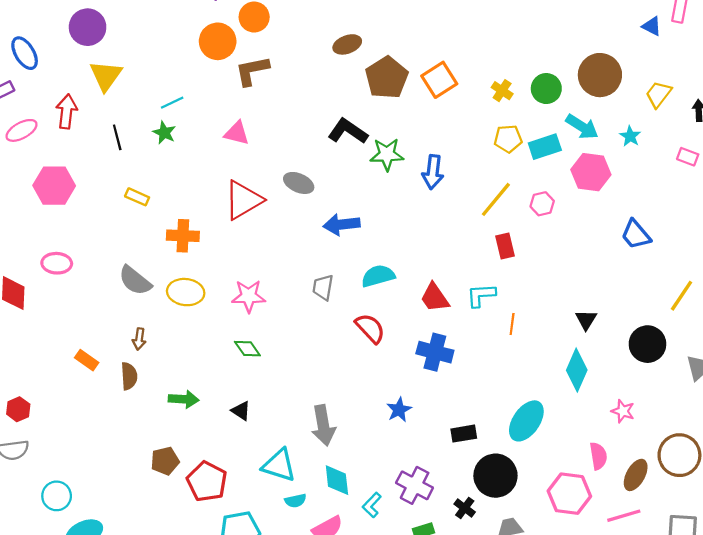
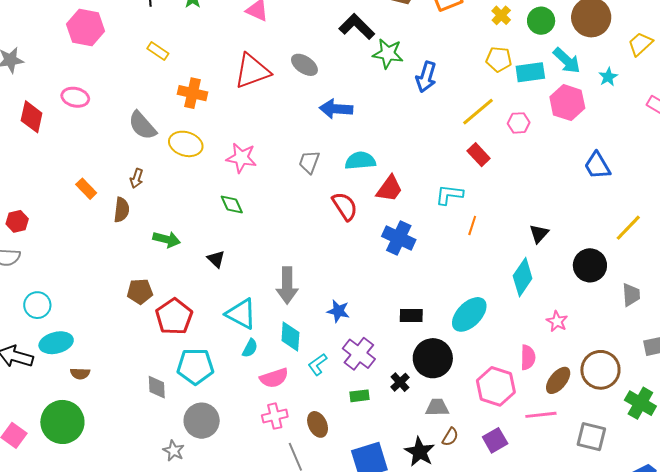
red rectangle: (505, 246) -> (479, 155), turned -40
red trapezoid: (435, 298) -> (389, 189), moved, turned -120
blue star: (399, 410) -> (338, 311), moved, turned 30
cyan semicircle: (295, 501) -> (250, 348), turned -60

